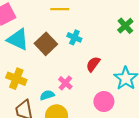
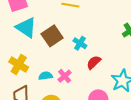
cyan cross: (74, 37) -> (80, 43), moved
cyan semicircle: (47, 95) -> (46, 76), moved

